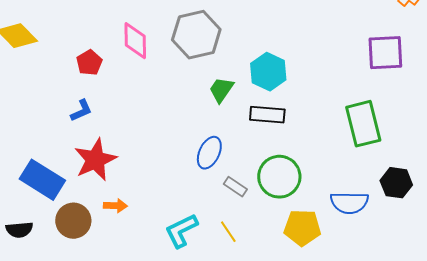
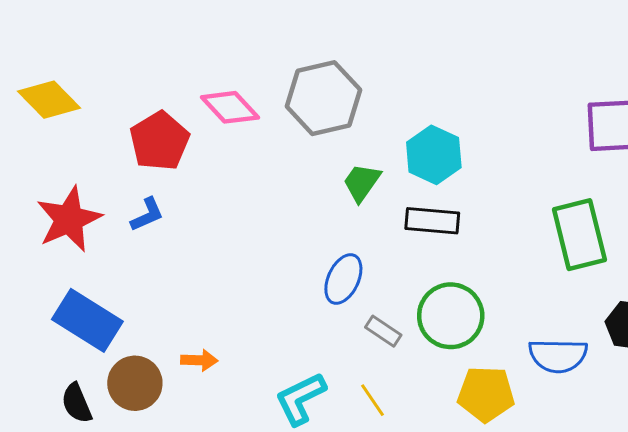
pink diamond: (135, 41) -> (230, 107), turned -42
red pentagon: (89, 63) -> (159, 141), size x1.5
red star: (95, 160) -> (69, 219), moved
black semicircle: (19, 230) -> (77, 403), moved, turned 72

